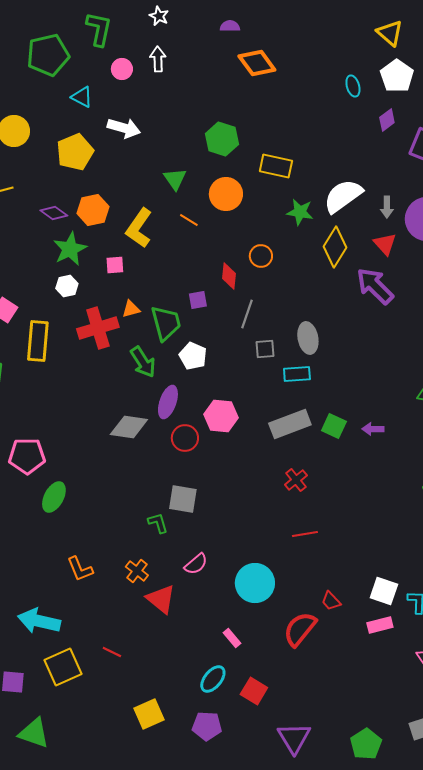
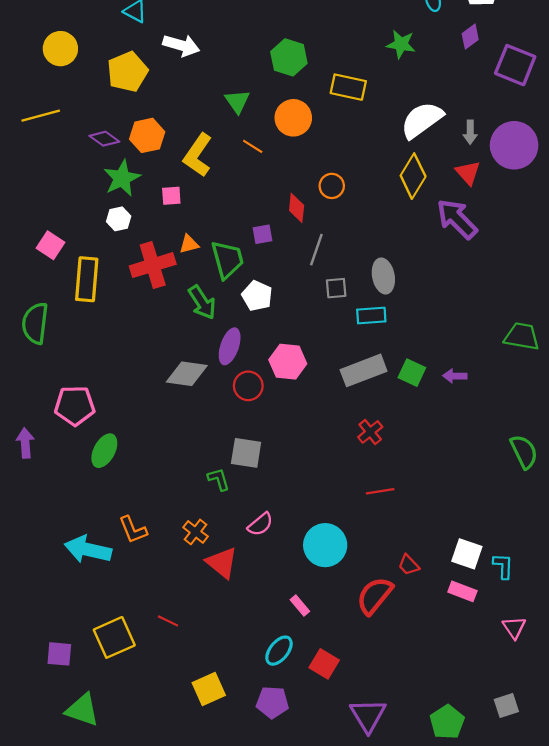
green star: (300, 212) -> (401, 44), moved
cyan arrow: (39, 621) -> (88, 550), moved
pink rectangle: (380, 625) -> (462, 591), turned 35

